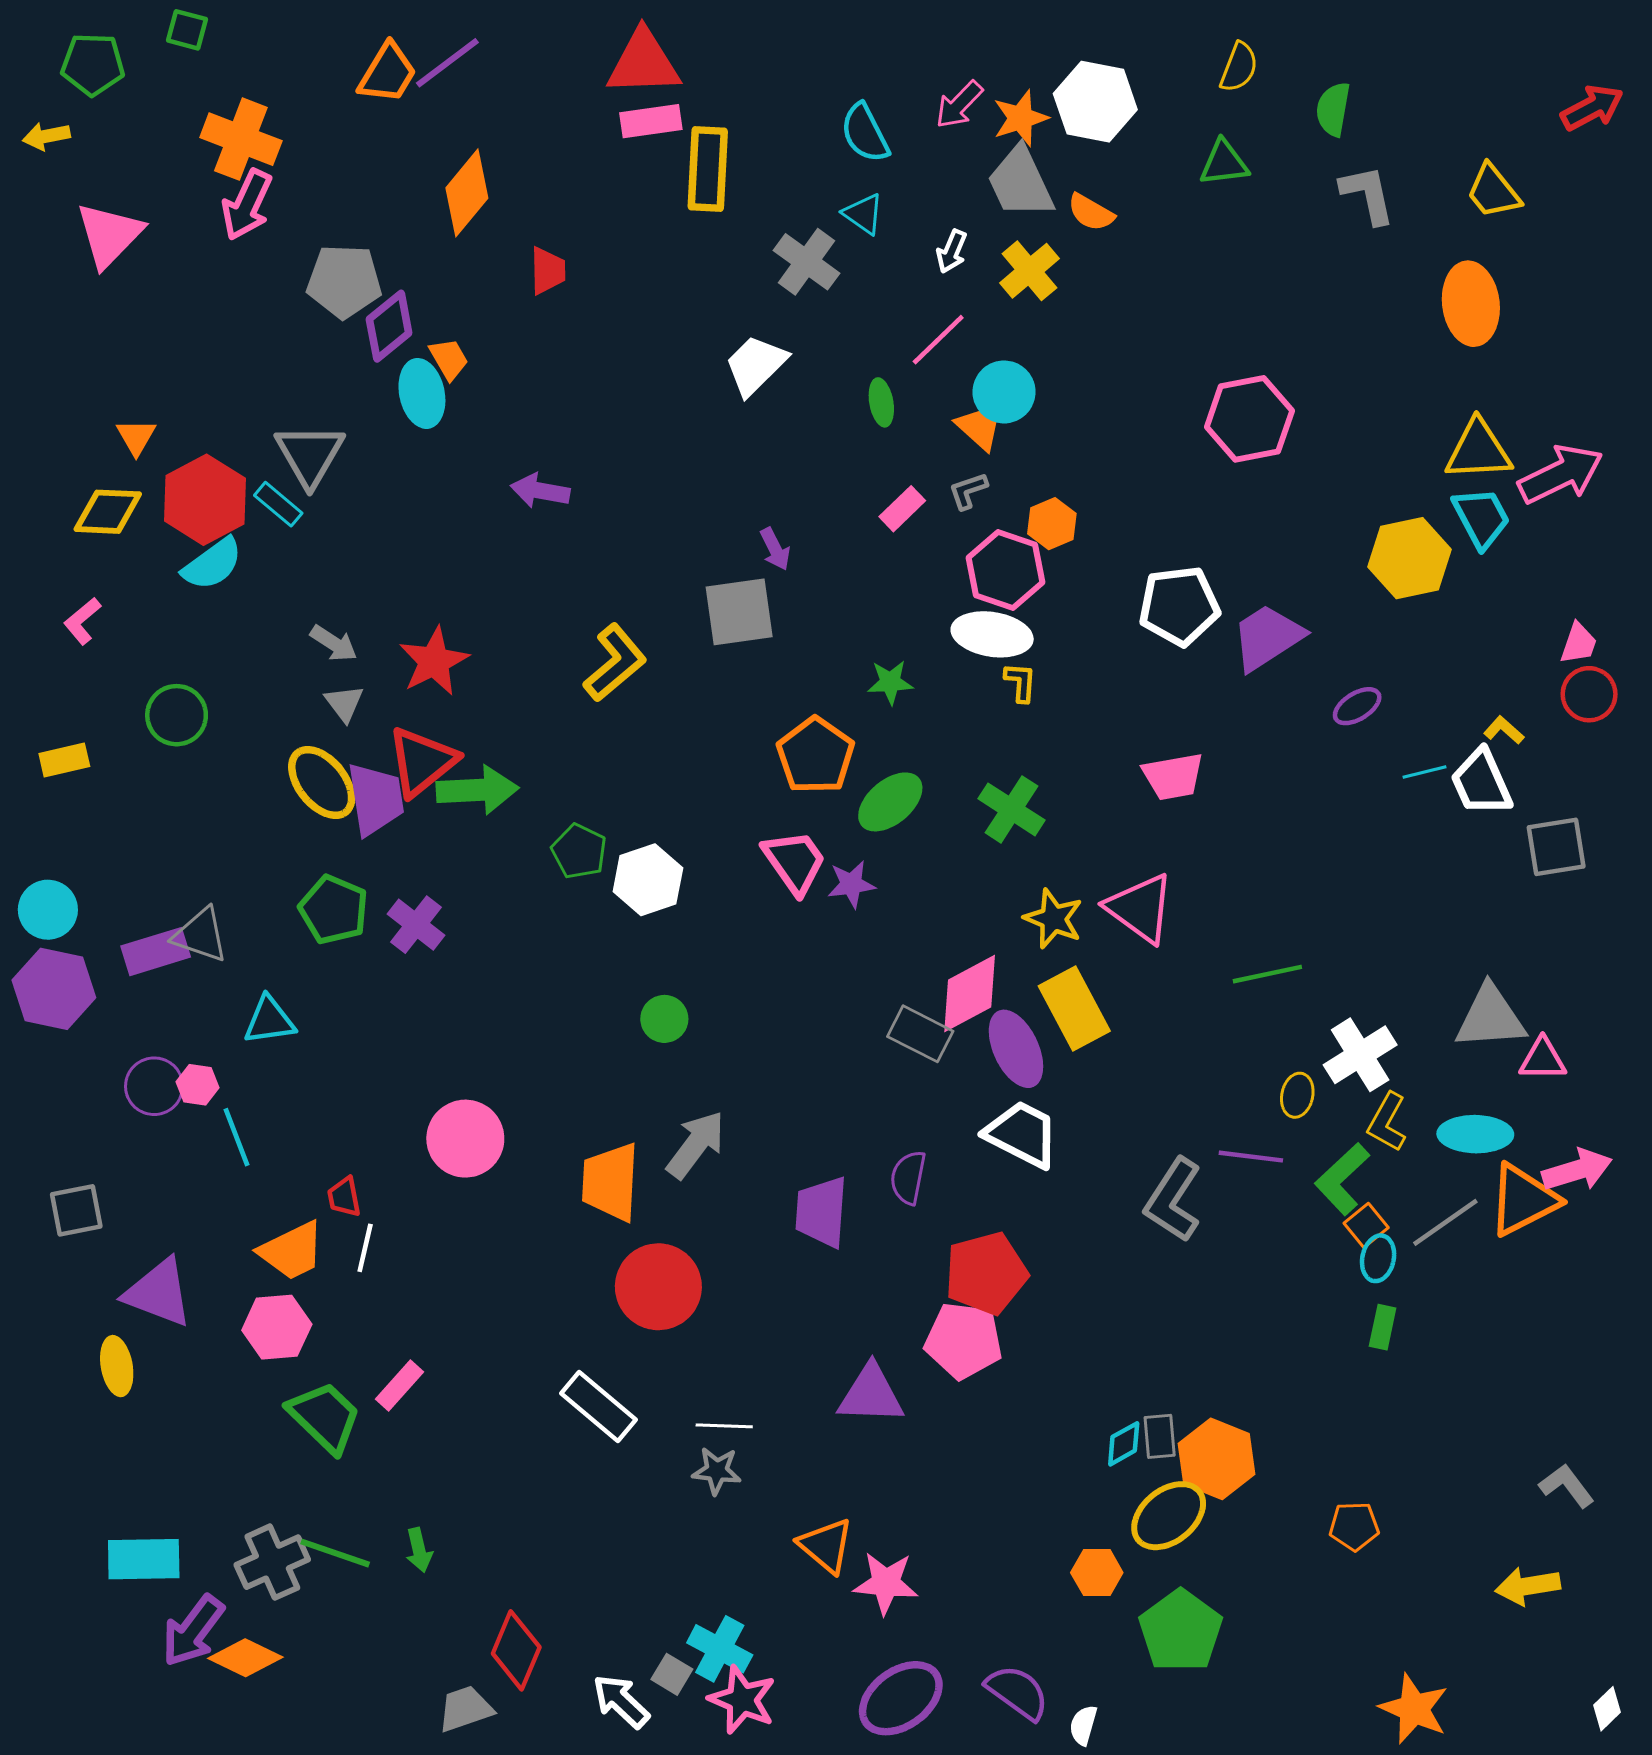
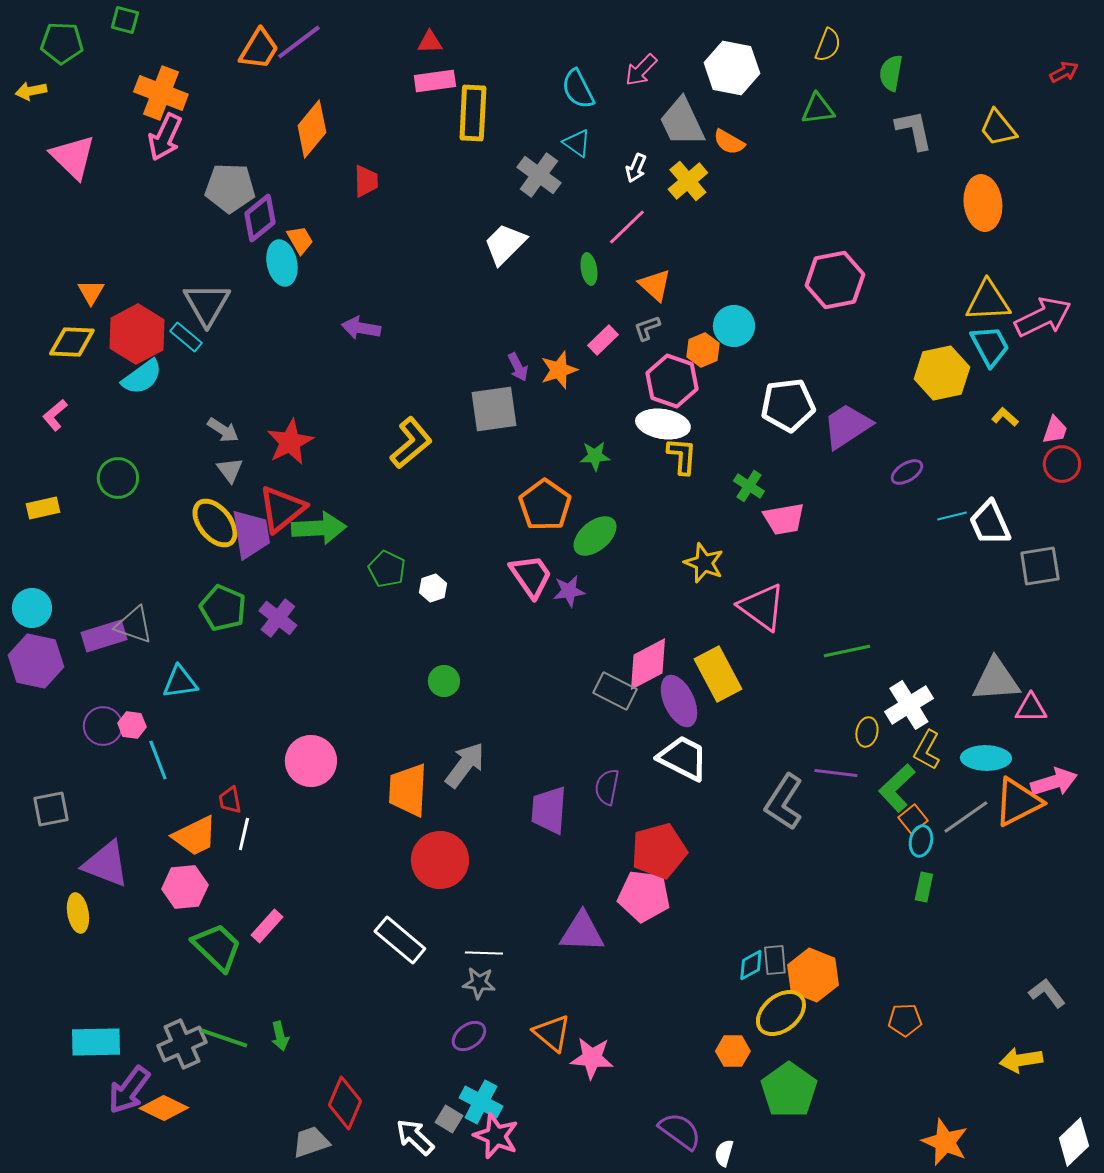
red triangle: (643, 63) -> (430, 42), size x0.5
red arrow: (1592, 108) -> (1064, 72), size x0.7
orange star: (1020, 118) -> (559, 370), moved
pink triangle: (109, 235) -> (73, 157), turned -30
cyan circle: (1004, 392) -> (734, 326), moved
yellow L-shape: (1020, 682) -> (682, 456), size x1.4
yellow L-shape: (1504, 730) -> (1005, 417), moved
green cross: (1011, 809) -> (749, 486), moved, size x0.7
white hexagon: (648, 880) -> (433, 588), size x0.6
yellow star: (1053, 919) -> (704, 563), moved
purple ellipse: (901, 1698) -> (469, 1036), moved, size x0.6
white diamond: (1607, 1709) -> (1074, 1142), size x1.6

